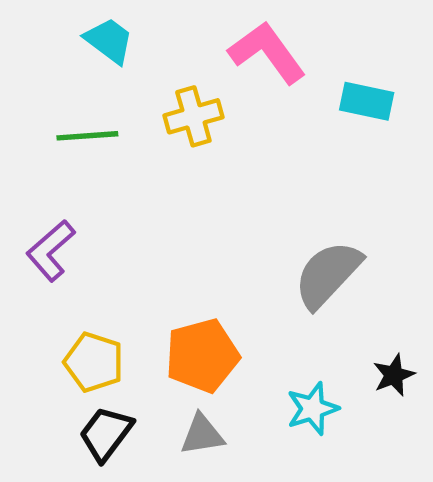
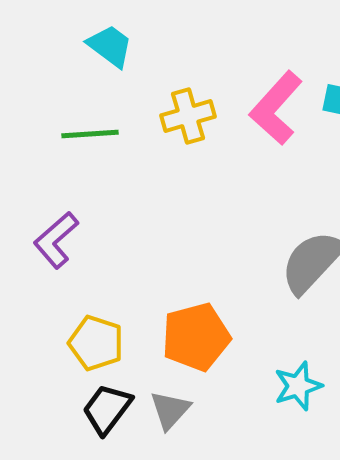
pink L-shape: (267, 52) -> (276, 108), moved, turned -102
gray triangle: (202, 435) -> (170, 410), moved, turned -39

